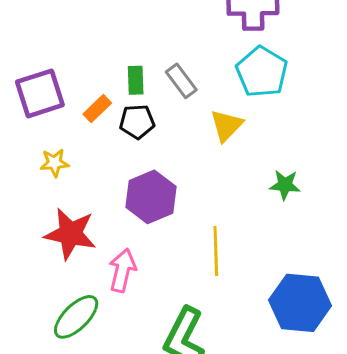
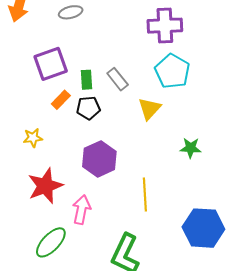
purple square: (40, 93) -> (51, 64), moved
red star: (70, 234) -> (45, 186), turned -30

